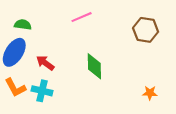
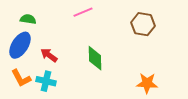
orange star: (150, 93) -> (147, 83), size x1.5

